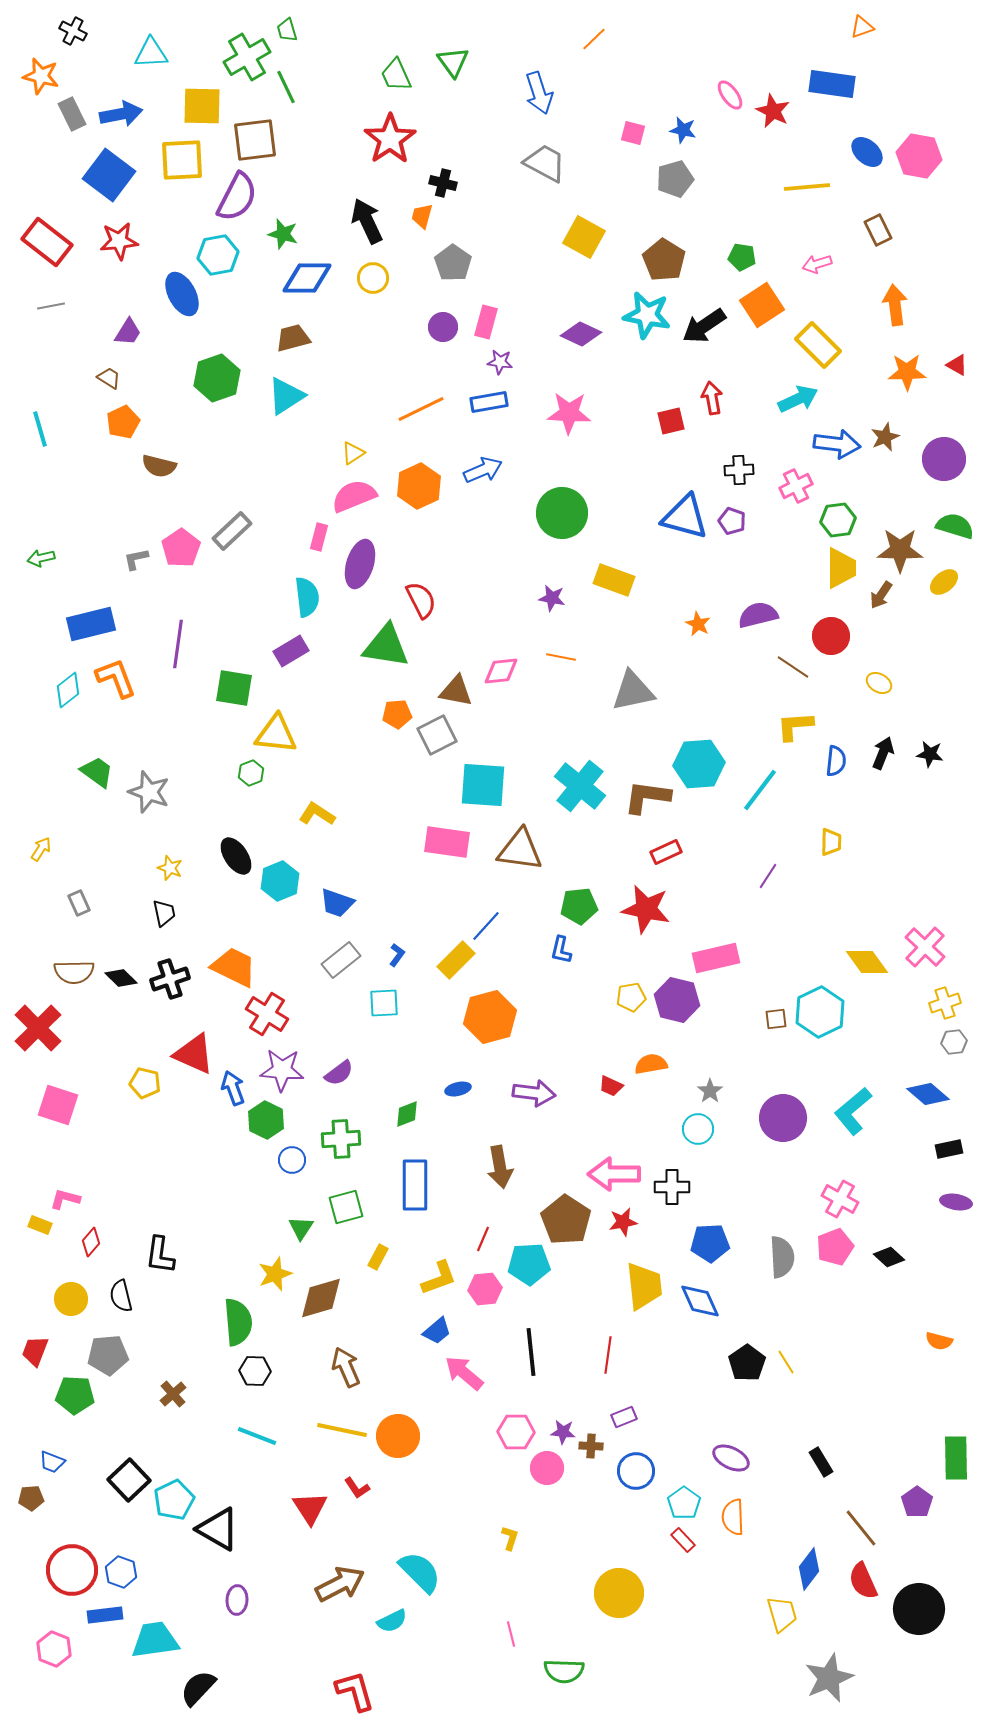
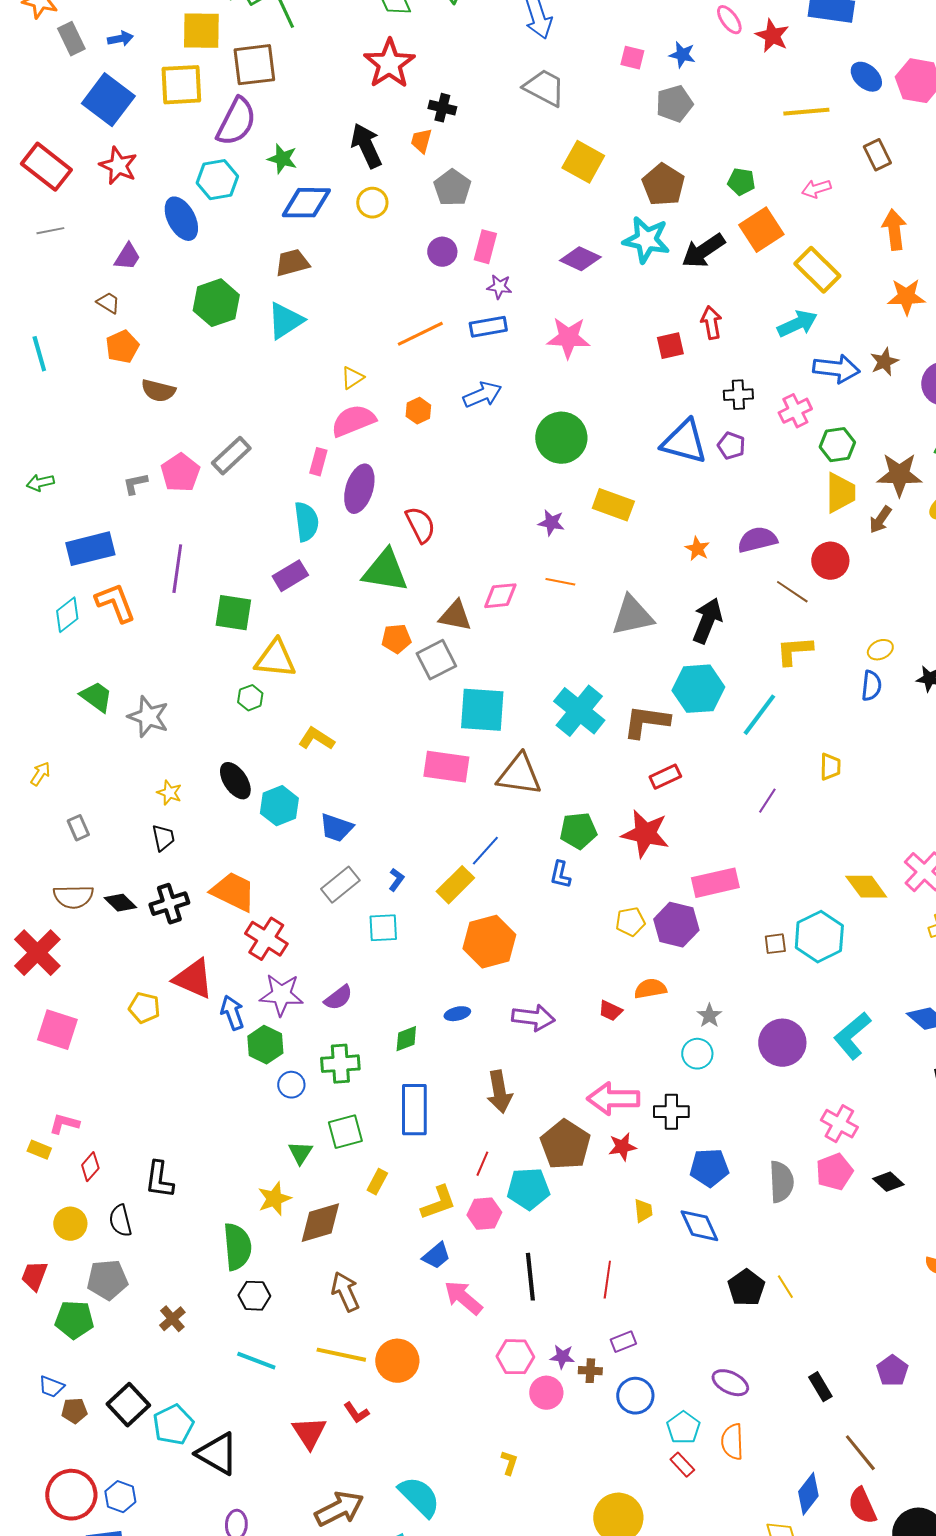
blue arrow: (121, 114) -> (120, 39), size x0.6
red star: (119, 241) -> (118, 166), turned 30
orange hexagon: (419, 486) -> (418, 411), size x0.6
yellow ellipse: (879, 683) -> (880, 650), moved, turned -55
black arrow: (883, 753) -> (707, 621), moved, size x1.4
blue semicircle: (836, 761) -> (871, 686), moved
yellow trapezoid: (644, 1286) -> (643, 1211), size x0.5
brown pentagon: (31, 1498) -> (74, 1411), moved
purple pentagon: (917, 1502) -> (892, 1371), moved

